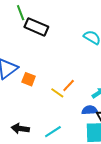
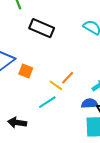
black rectangle: (36, 27) -> (42, 28), moved
cyan line: (53, 132) -> (47, 102), moved

